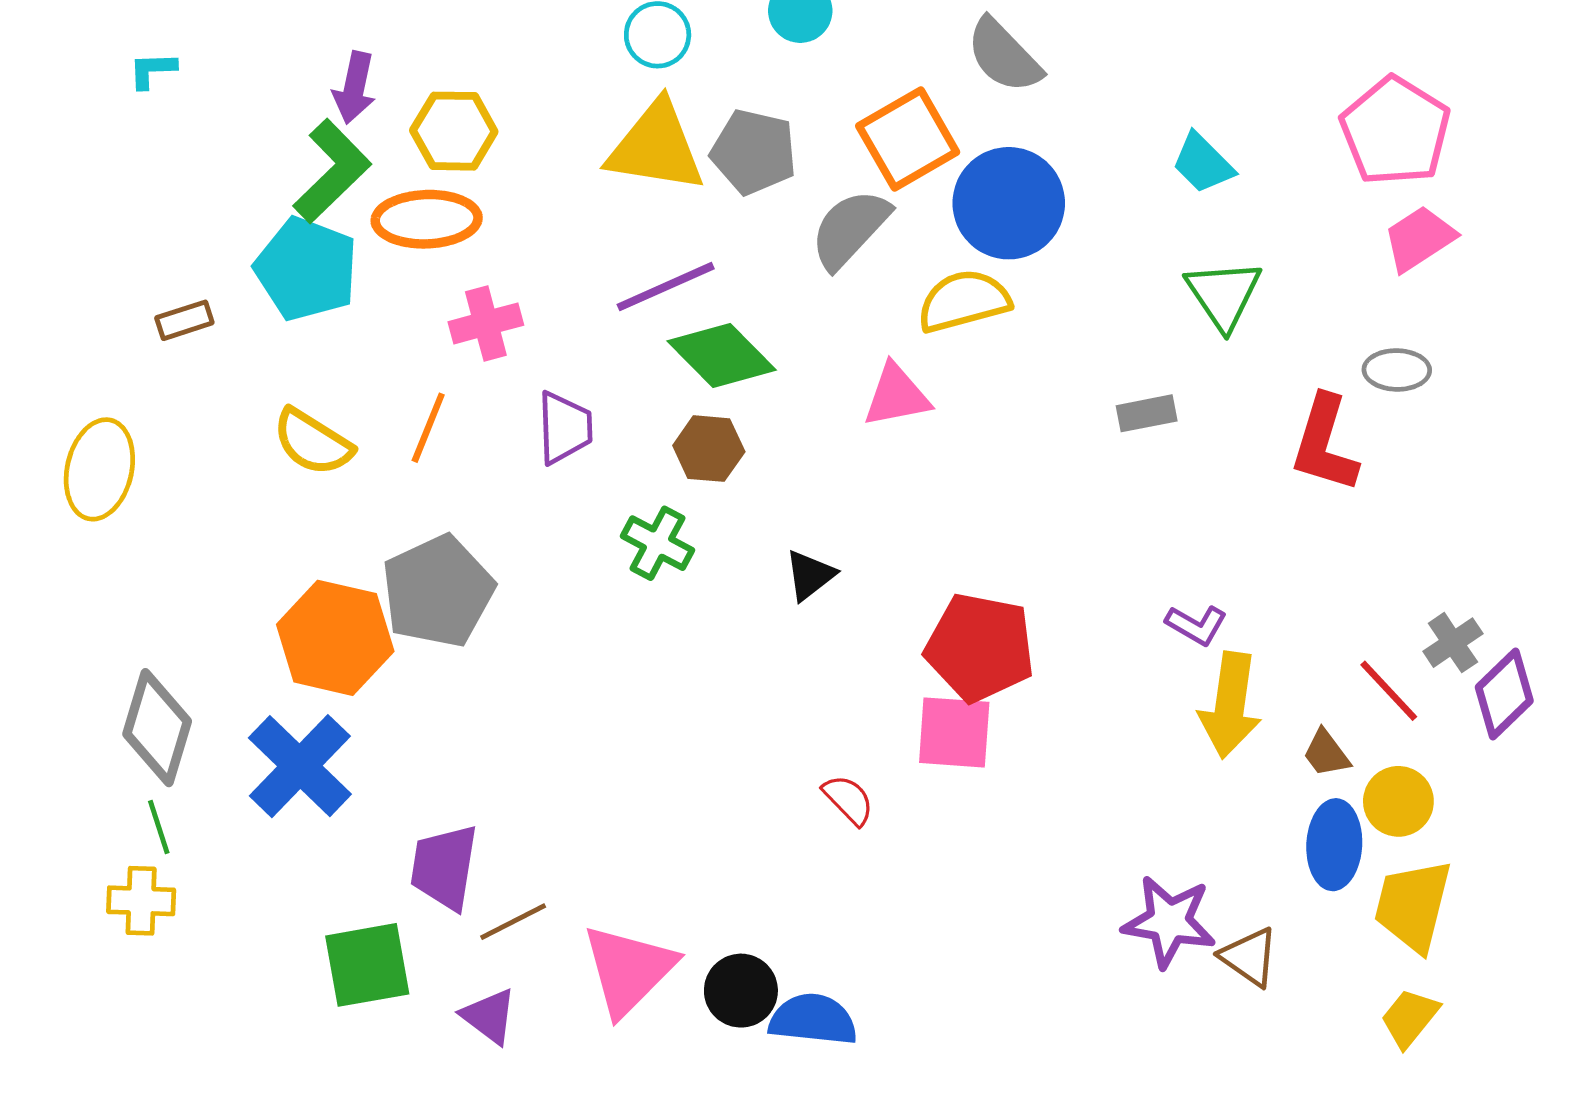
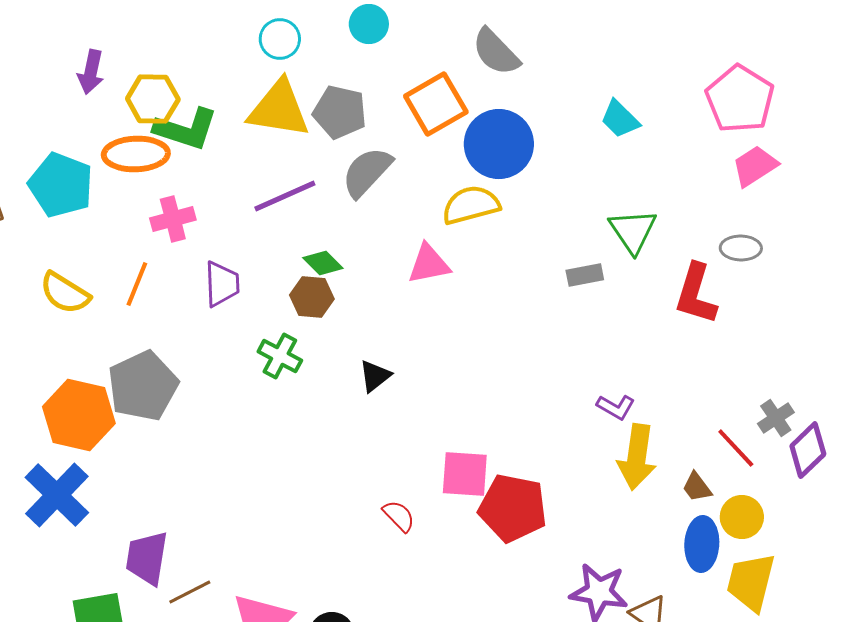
green L-shape: (332, 171) -> (186, 129), moved, turned 62
gray semicircle: (850, 229) -> (367, 172), moved
green triangle: (1224, 295) -> (633, 231), moved
green diamond: (722, 356) -> (323, 263), moved, size x0.6
red pentagon: (980, 647) -> (513, 508), moved

